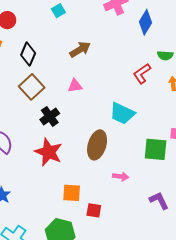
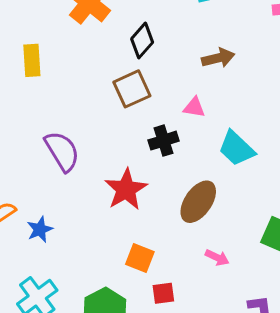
cyan trapezoid: (122, 113) -> (236, 148), moved
black cross: (50, 116) -> (164, 141), moved
red square: (94, 210) -> (163, 293), turned -35

